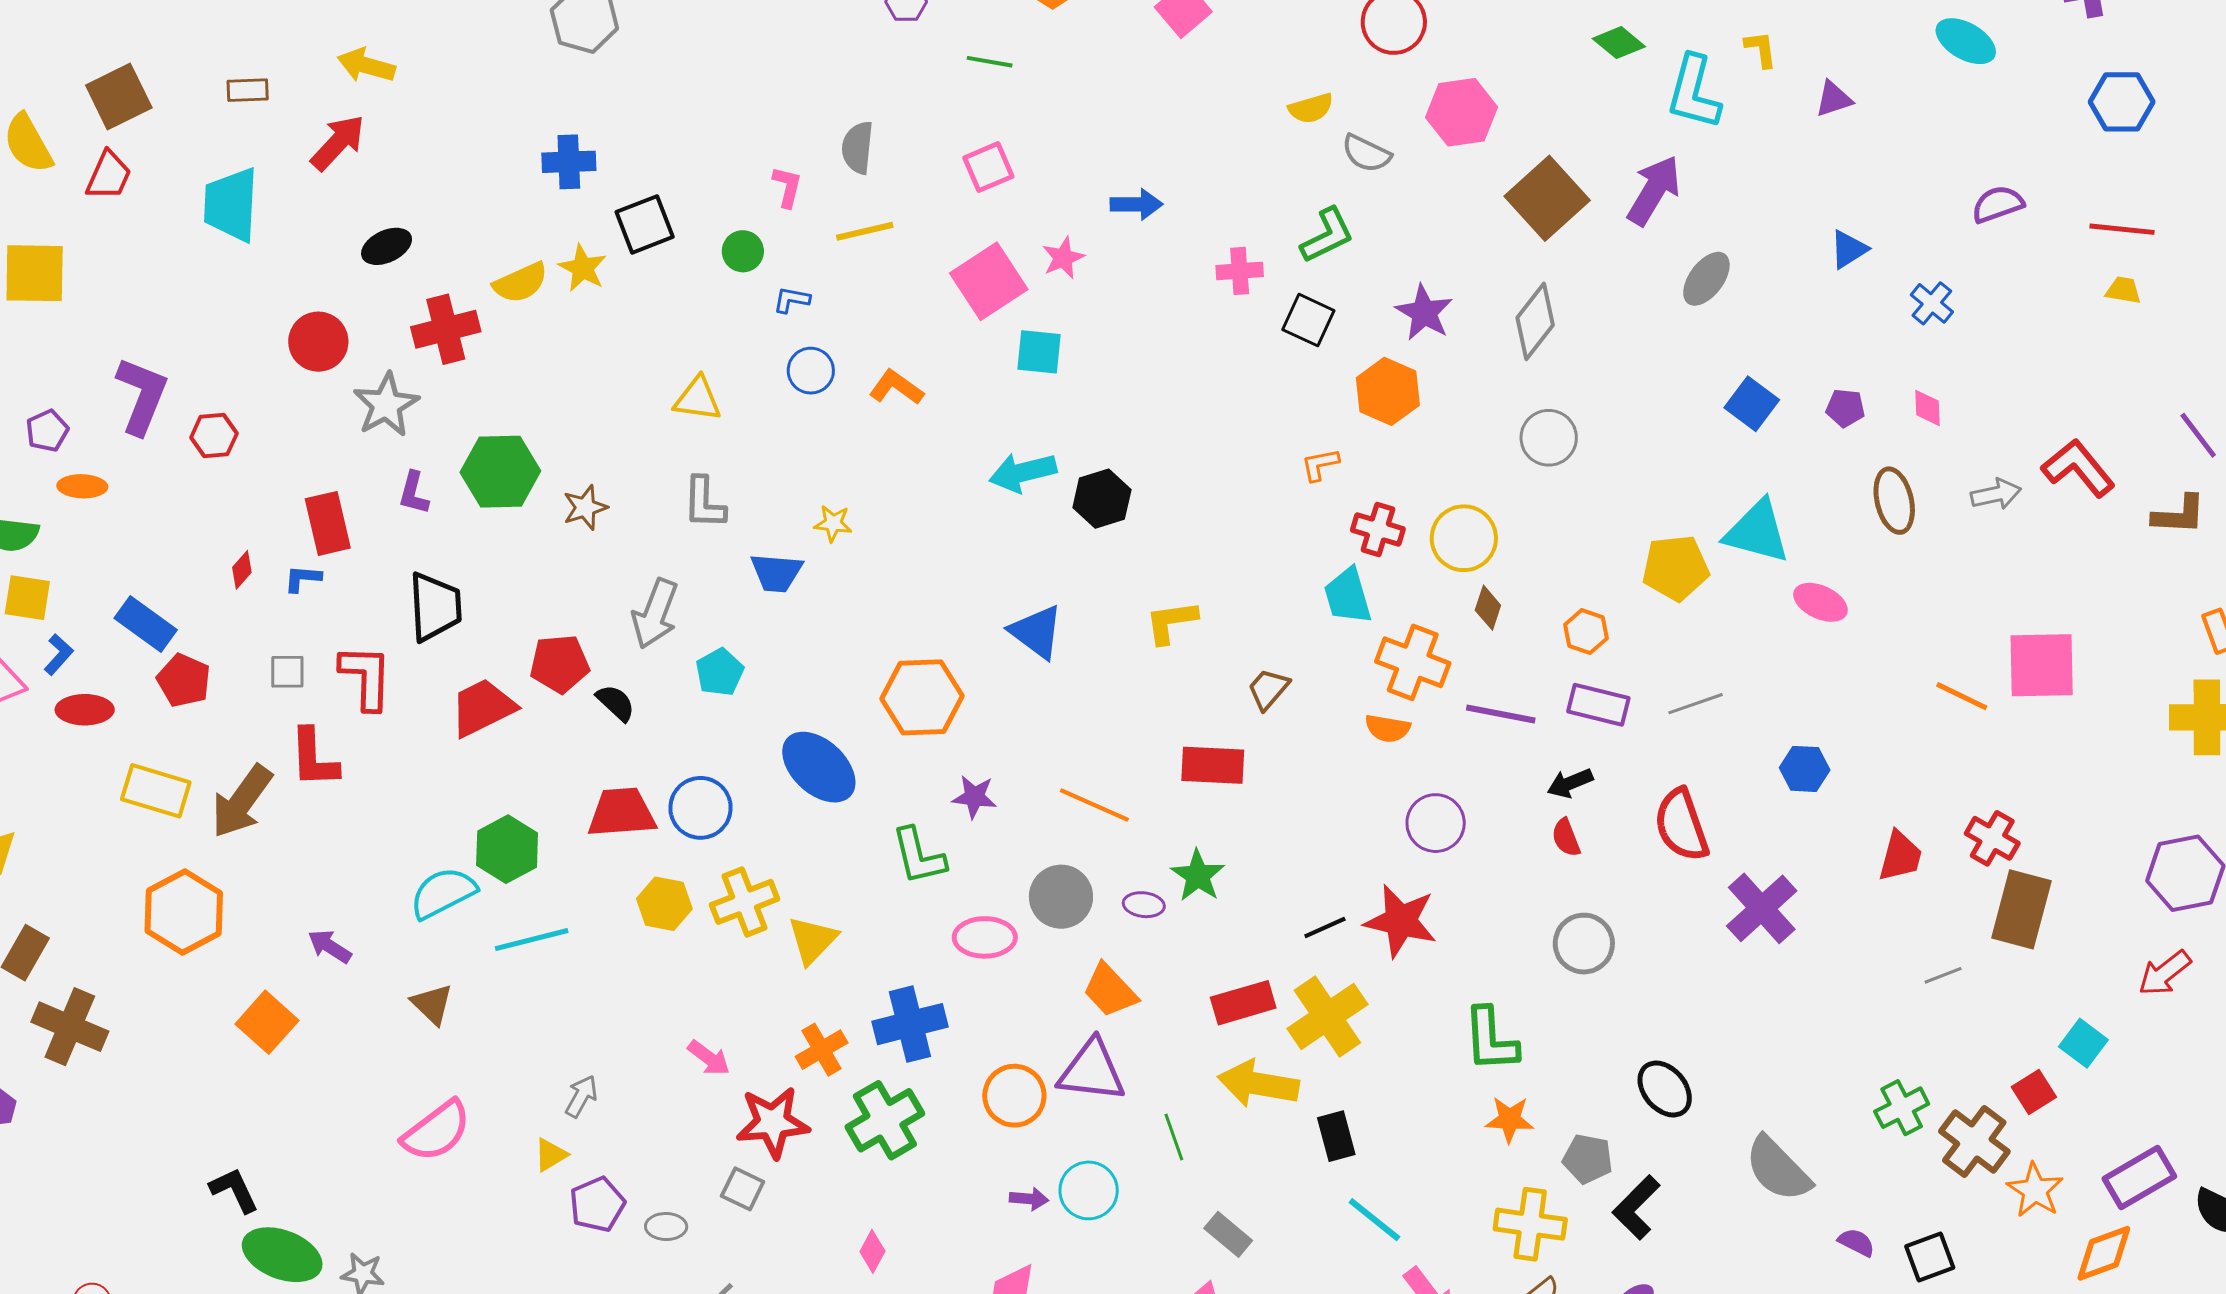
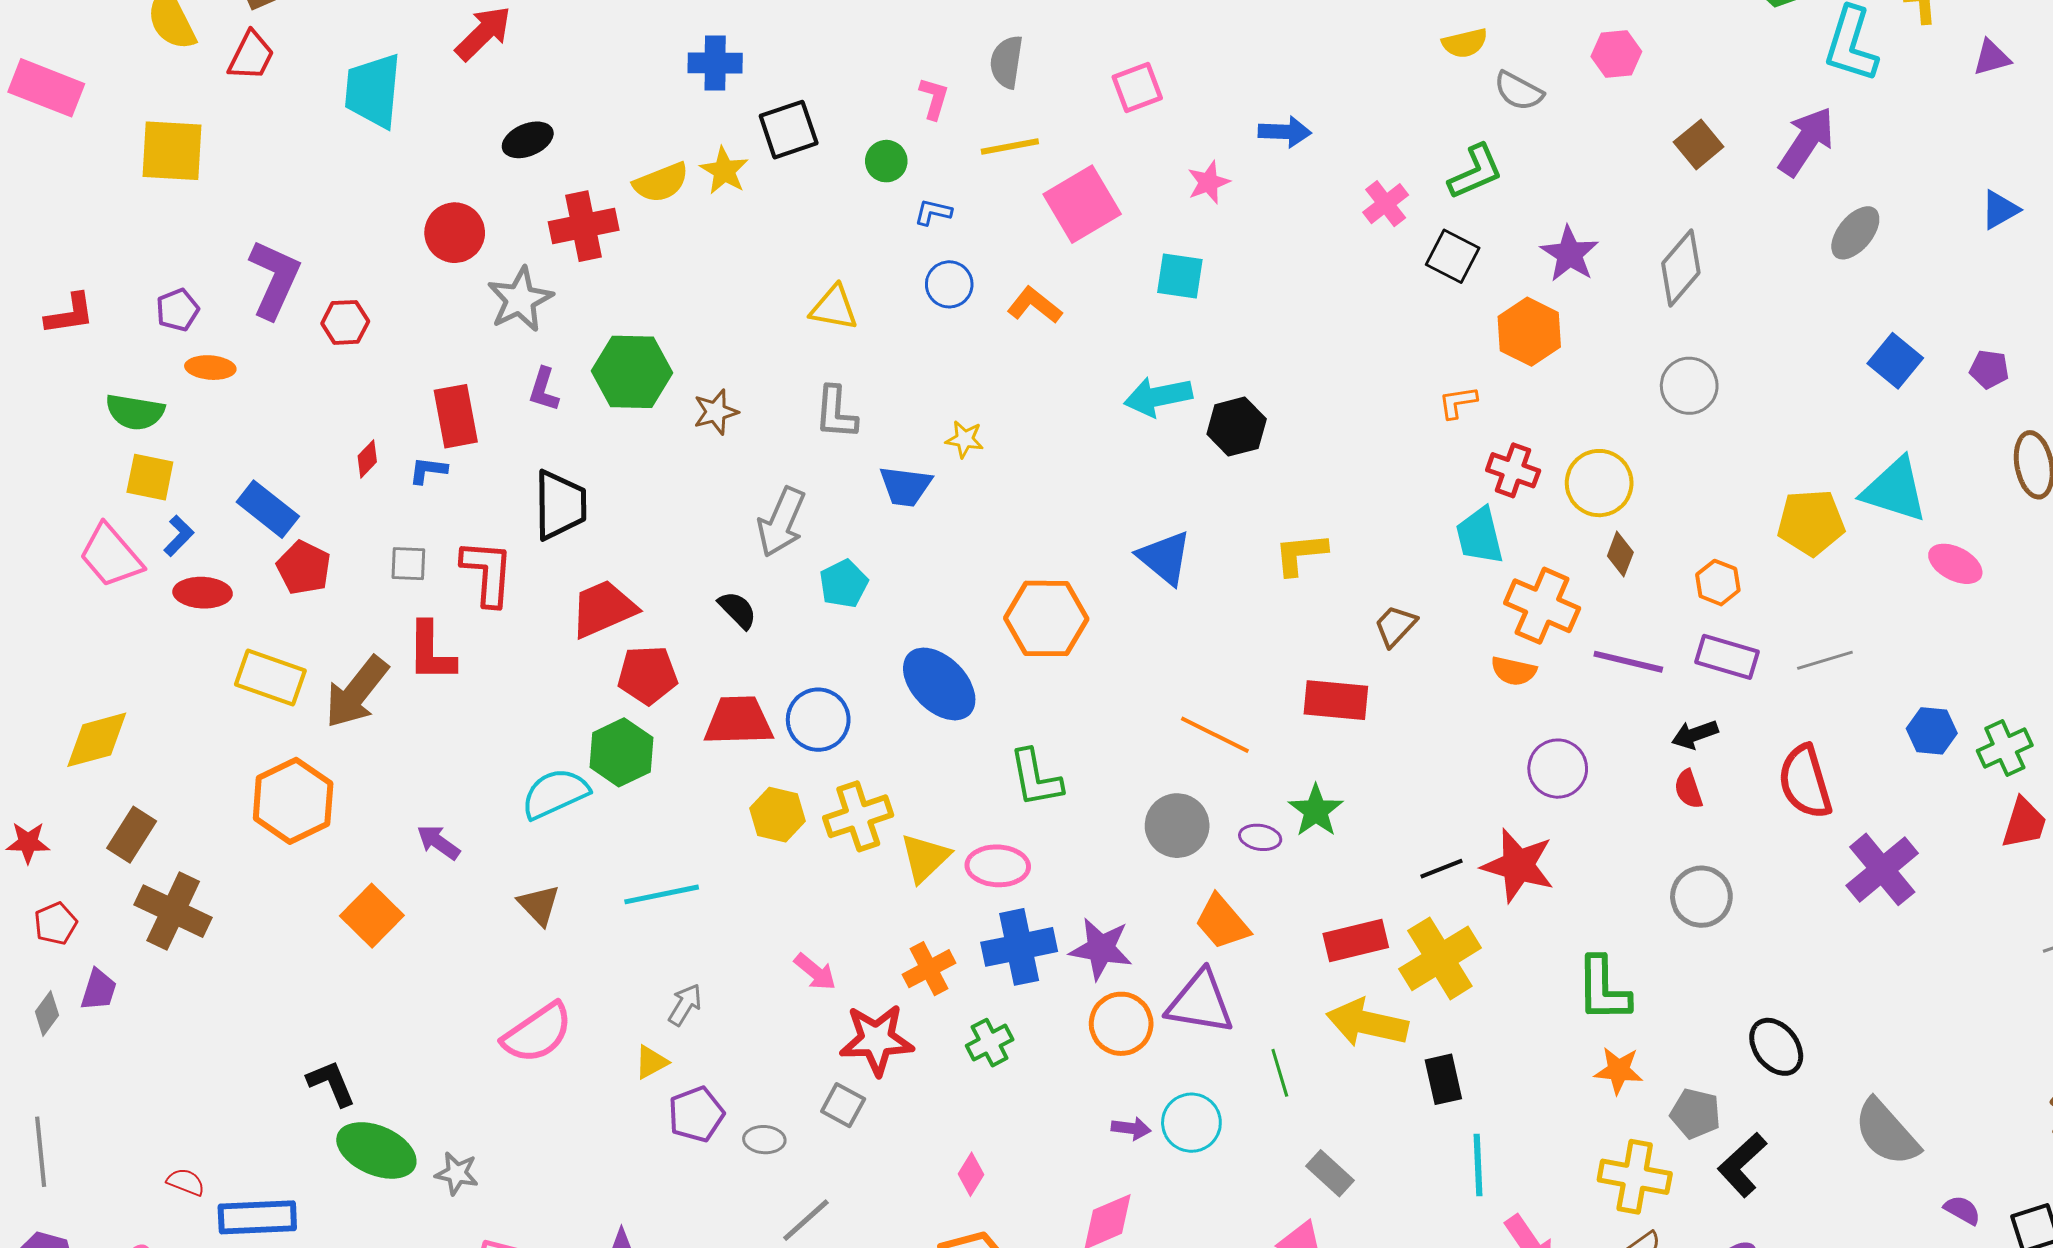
pink hexagon: (1462, 112) -> (1616, 54), size x0.7
brown square: (1547, 198) -> (1699, 144), size x0.6
pink cross: (1240, 271) -> (1386, 204), turned -36
pink square: (989, 281) -> (1082, 204), moved
red pentagon: (560, 664) -> (648, 675), moved
purple star: (974, 797) -> (1101, 949), moved, size x1.4
pink ellipse: (985, 937) -> (998, 866), moved
cyan line: (532, 940) -> (662, 894), moved
green cross: (1902, 1108) -> (2005, 748), moved
green cross: (885, 1120) -> (990, 1043), size x0.6
cyan line: (1374, 1220) -> (1478, 1165), turned 46

